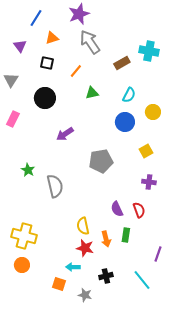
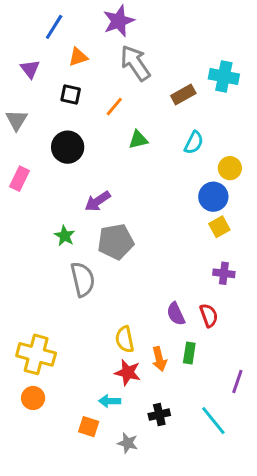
blue circle: (125, 122) -> (213, 197), moved
gray pentagon: (101, 161) -> (116, 242), moved
green star: (28, 170) -> (65, 236), moved

